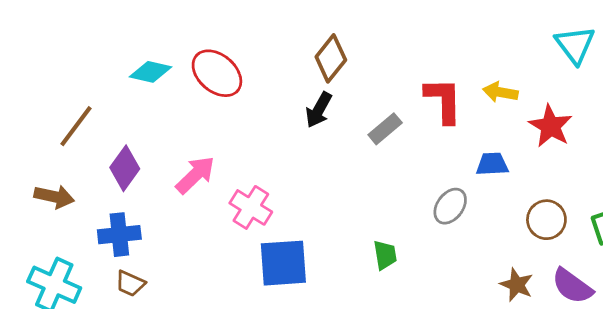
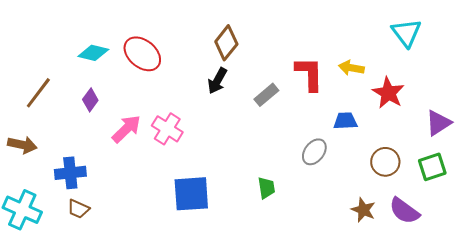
purple diamond: (125, 168) -> (90, 100), moved, size x0.7
pink cross: (251, 207) -> (167, 129), moved

